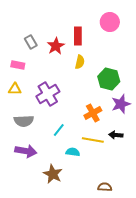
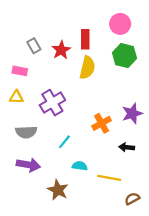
yellow semicircle: (80, 62) -> (87, 68), size x1.5
green hexagon: (109, 79) -> (125, 56), moved
yellow line: (93, 140) -> (109, 178), moved
brown semicircle: (105, 187) -> (132, 199), moved, turned -32

